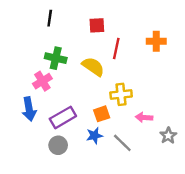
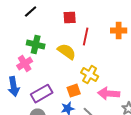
black line: (50, 18) -> (31, 12), turned 40
yellow cross: (121, 94) -> (90, 75), turned 36
pink arrow: (144, 117) -> (109, 94), size x1.5

